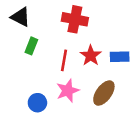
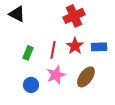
red cross: (75, 19) -> (74, 16), moved, turned -35
green rectangle: (31, 46) -> (28, 53), moved

